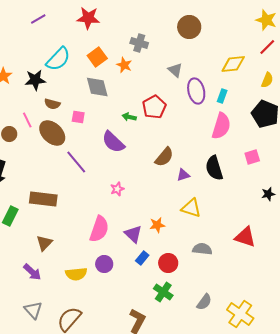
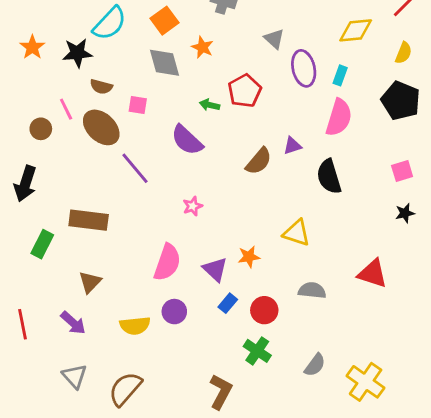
orange star: (124, 65) -> (202, 47), moved
pink square: (252, 157) -> (402, 171), moved
purple triangle: (183, 175) -> (292, 146), moved

